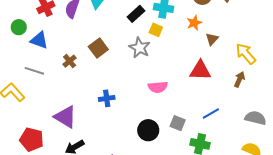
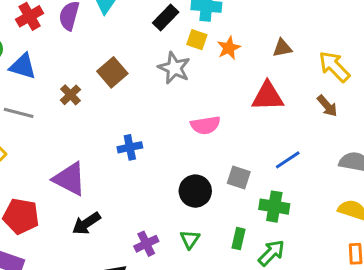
orange star: (194, 23) -> (229, 48), moved
brown triangle: (212, 39) -> (282, 48), turned 40
brown arrow: (239, 79) -> (327, 106), turned 119

